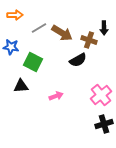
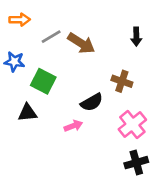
brown cross: (89, 40) -> (122, 81), moved
black semicircle: (78, 60) -> (92, 102), moved

